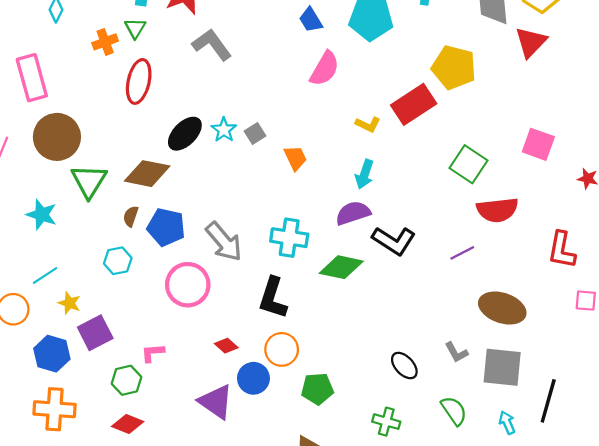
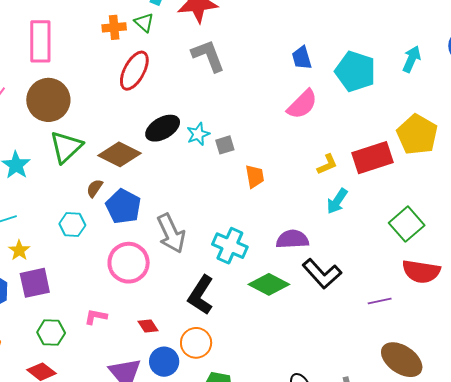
green triangle: (135, 28) -> (144, 23), turned -35
yellow L-shape: (368, 124) -> (327, 164), turned -65
cyan arrow: (364, 174) -> (337, 201), moved
pink L-shape: (153, 353) -> (96, 317), moved

